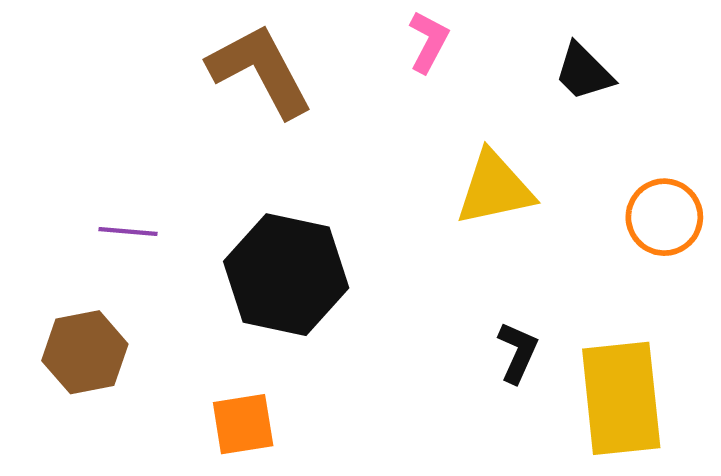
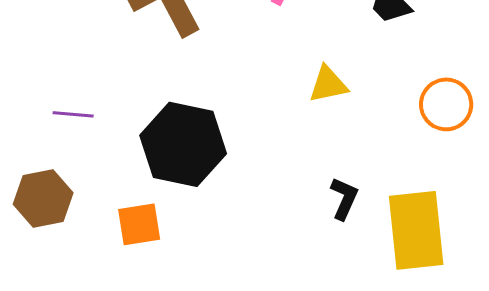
yellow triangle: (495, 188) -> (328, 84), size x0.7
orange square: (243, 424) -> (139, 224), moved

